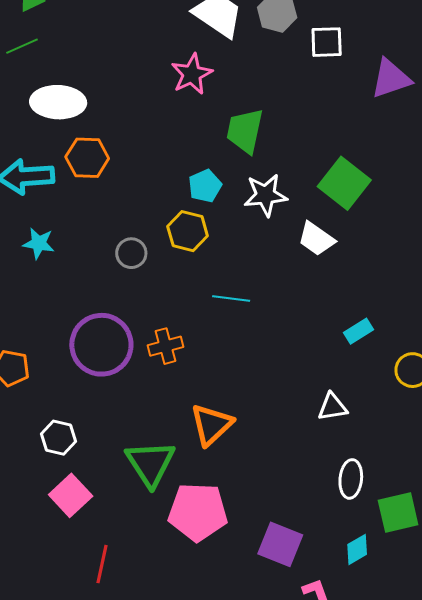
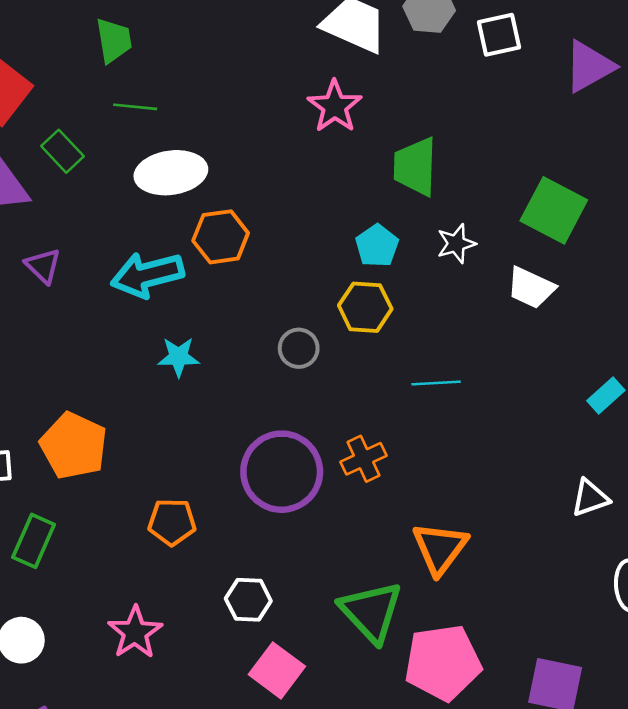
green line: (22, 46) -> (135, 107), moved, turned 40
white star: (266, 195) -> (456, 244), size x0.7

